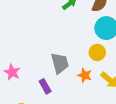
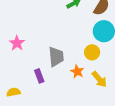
pink star: (12, 72) -> (17, 43), moved

